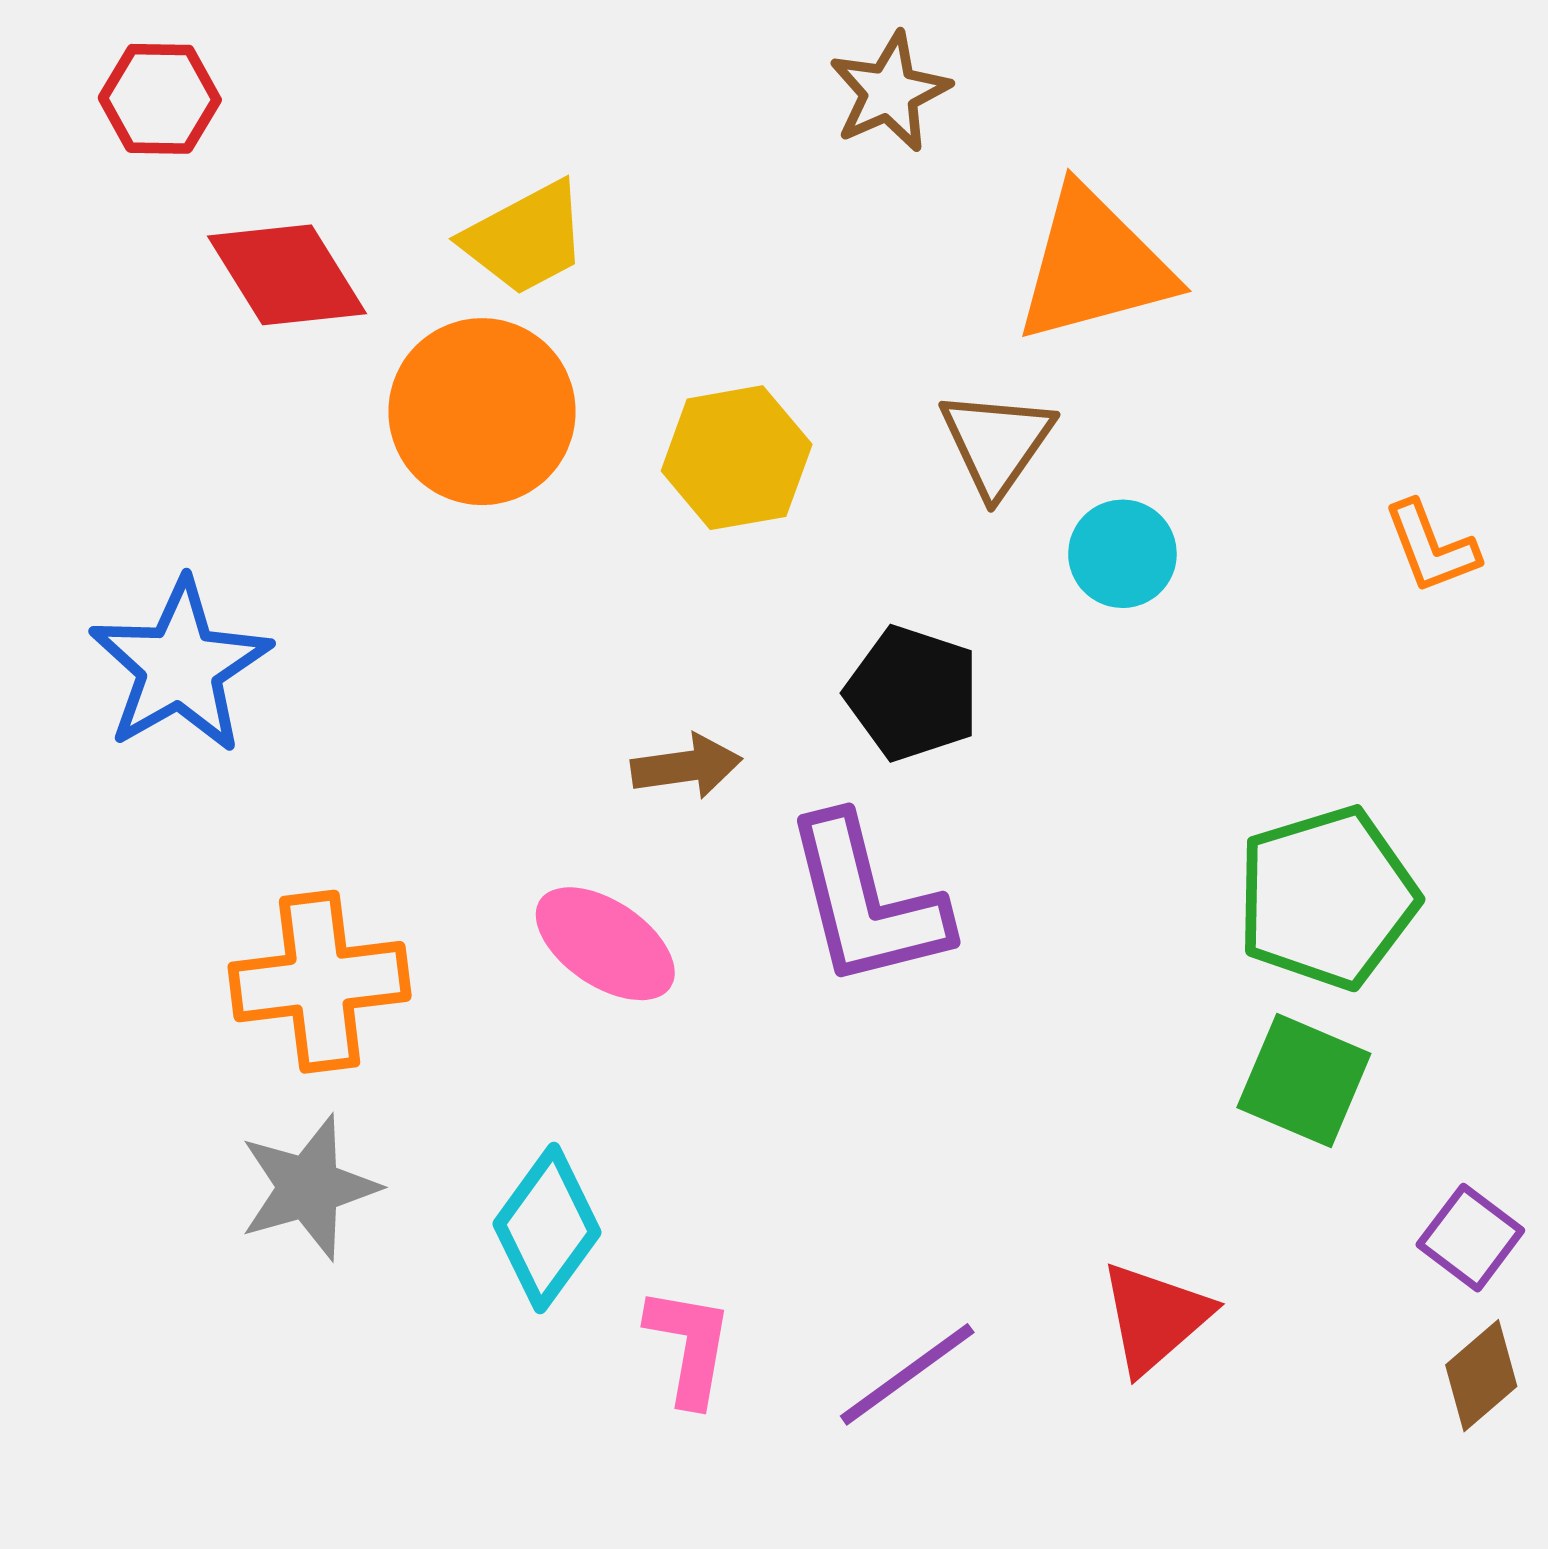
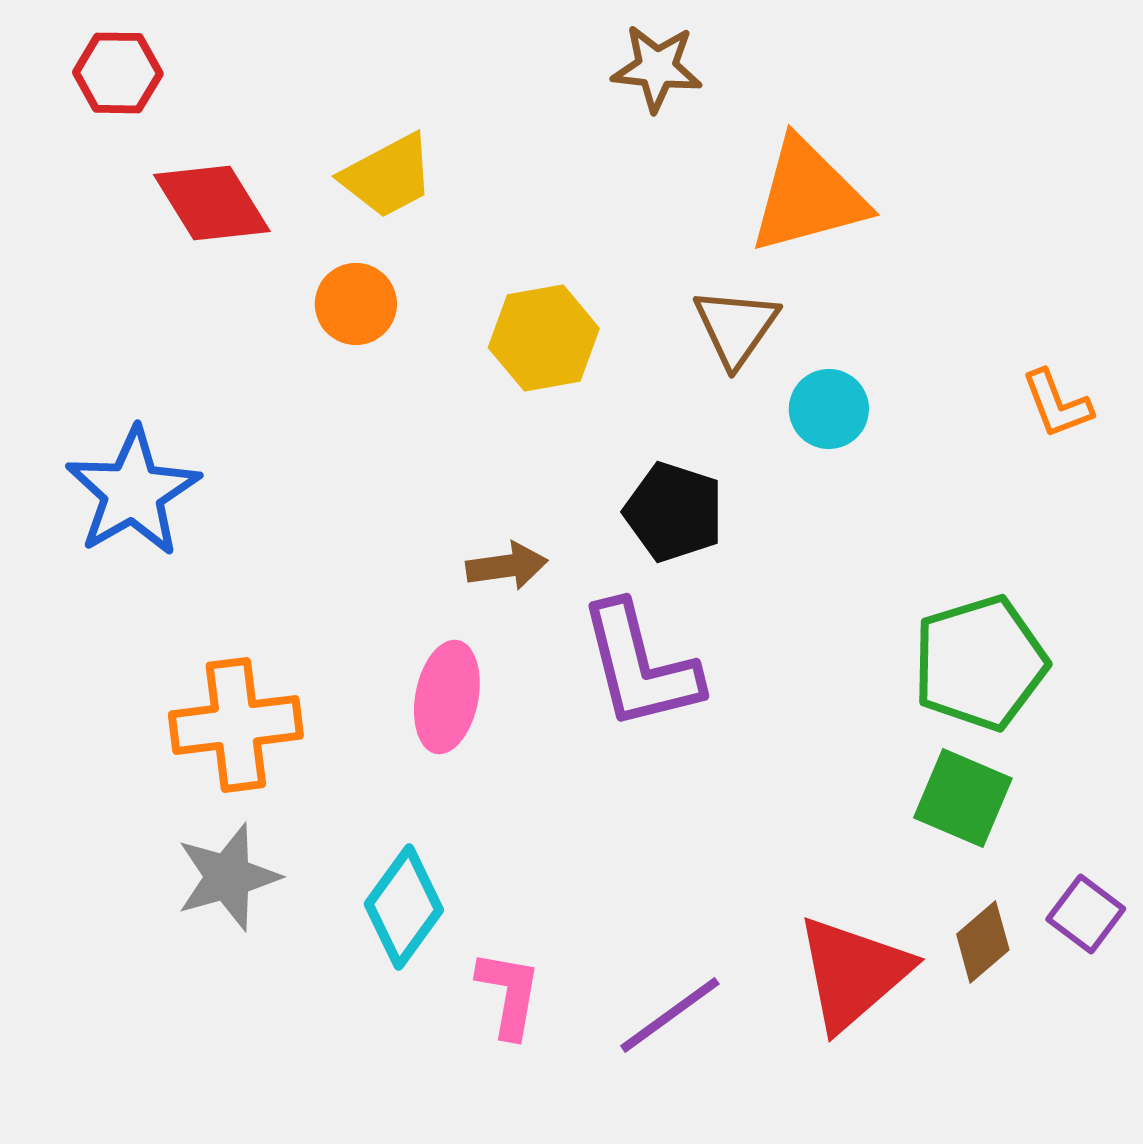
brown star: (890, 92) -> (657, 68), turned 30
orange circle: (482, 412) -> (356, 304), size x0.6
pink ellipse: (605, 944) -> (447, 697), turned 67
red triangle: (1155, 1317) -> (853, 973), size x1.4
brown diamond: (1481, 1376) -> (983, 942), moved

